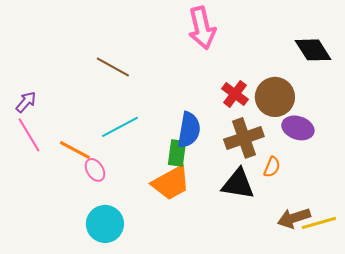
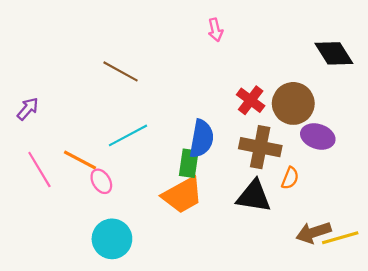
pink arrow: (202, 28) -> (215, 30), size x0.5
pink line: (29, 135) -> (39, 170), moved
brown cross: (244, 138) -> (260, 147), turned 30

